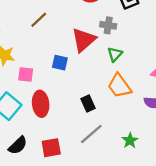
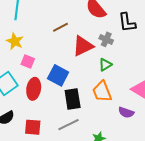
brown line: (39, 20) -> (61, 27), moved
blue square: (60, 63) -> (58, 75), moved, size x1.5
black rectangle: (88, 103) -> (73, 99), size x1.5

